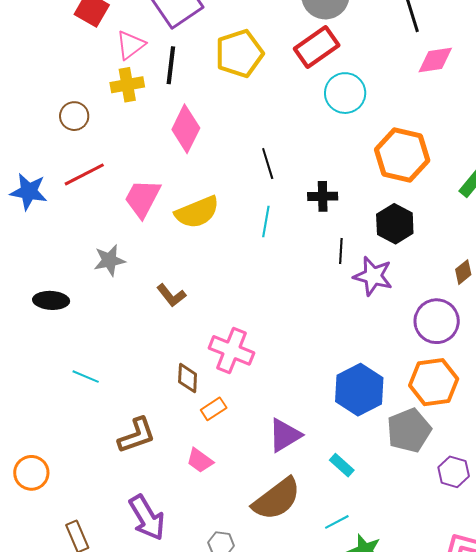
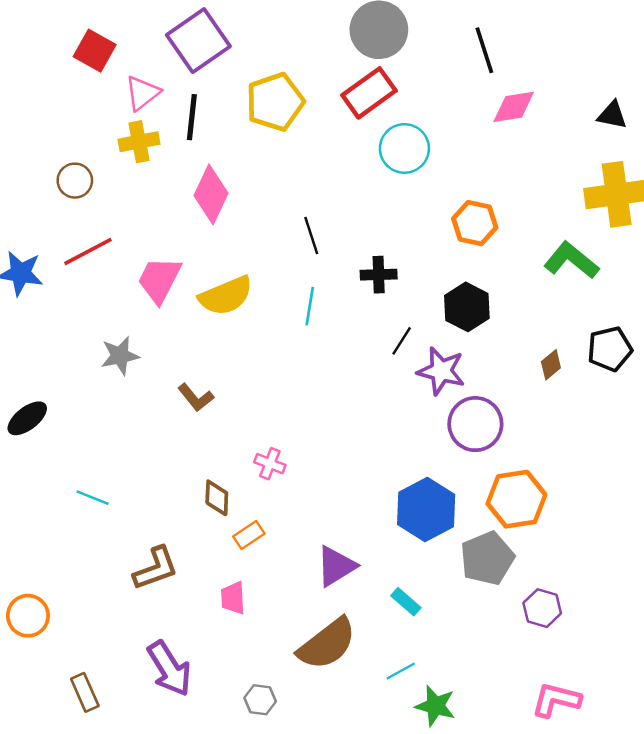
orange hexagon: (402, 155) -> (475, 223), size x0.7
black line: (341, 251) -> (402, 341), turned 30
black ellipse: (51, 300) -> (27, 418), moved, turned -40
purple circle: (437, 321) -> (475, 424), moved
pink cross: (232, 350) -> (270, 464), size x0.6
pink trapezoid: (200, 460) -> (233, 598), turned 52

